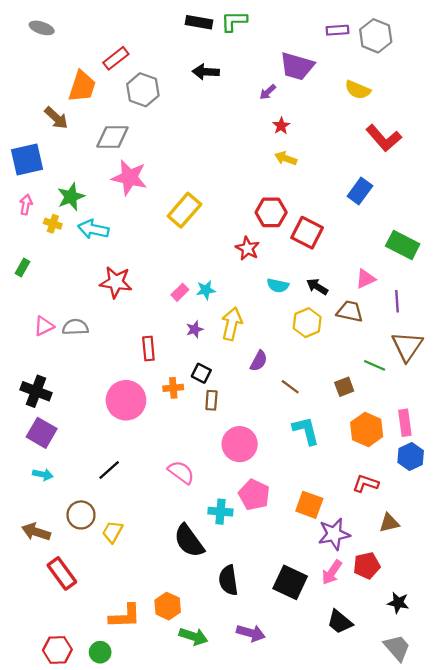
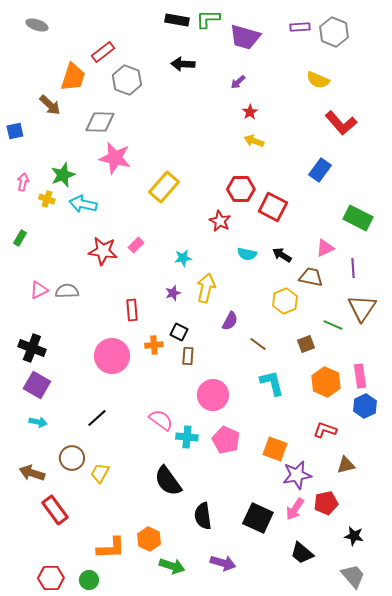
purple trapezoid: (297, 66) -> (245, 37), moved
blue square: (27, 160) -> (15, 131), moved, size x0.6
pink rectangle: (180, 292) -> (136, 245), moved
yellow hexagon: (307, 323) -> (285, 301), moved
cyan cross: (220, 512) -> (187, 437), moved

